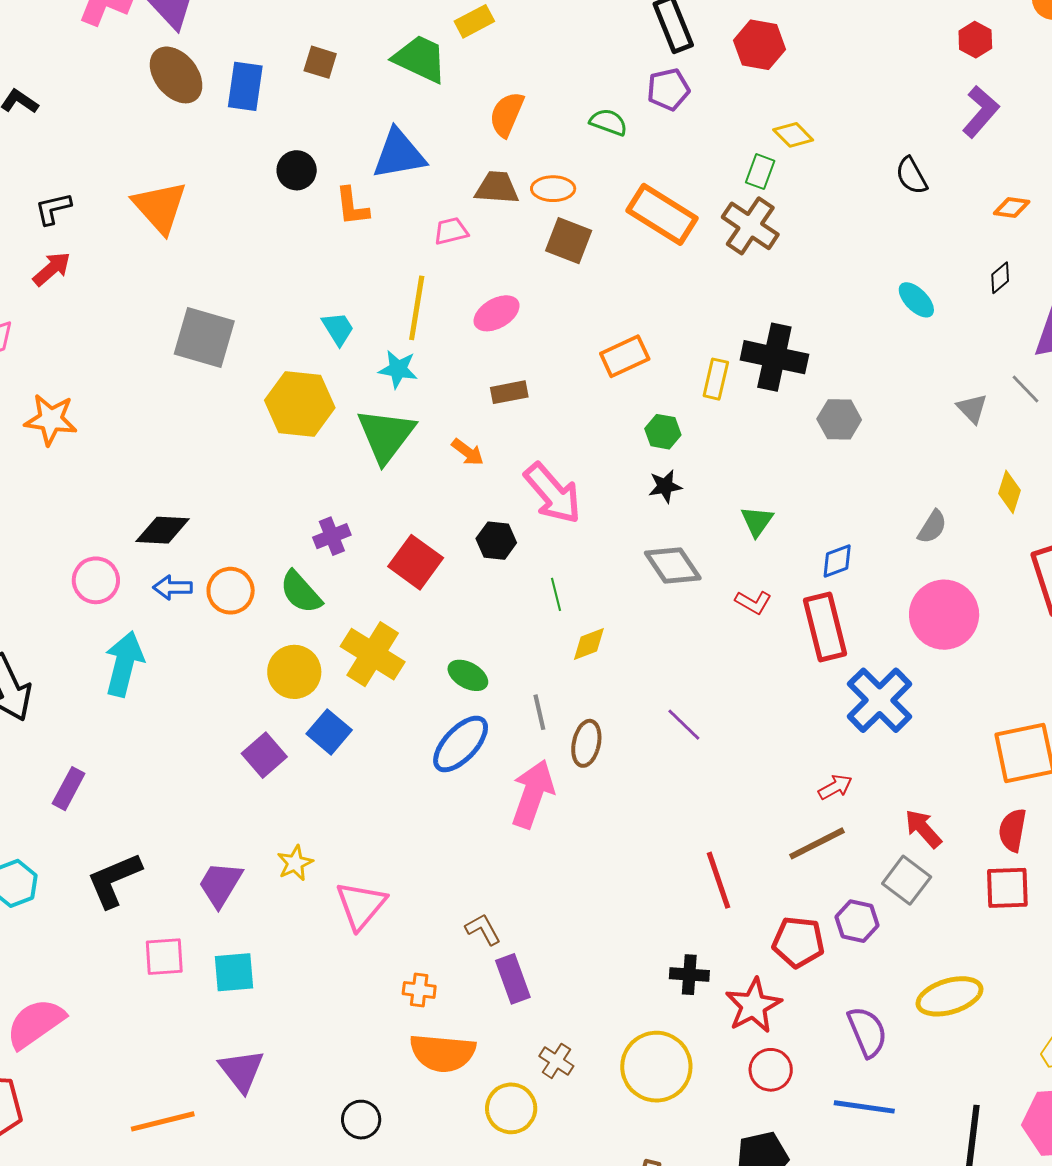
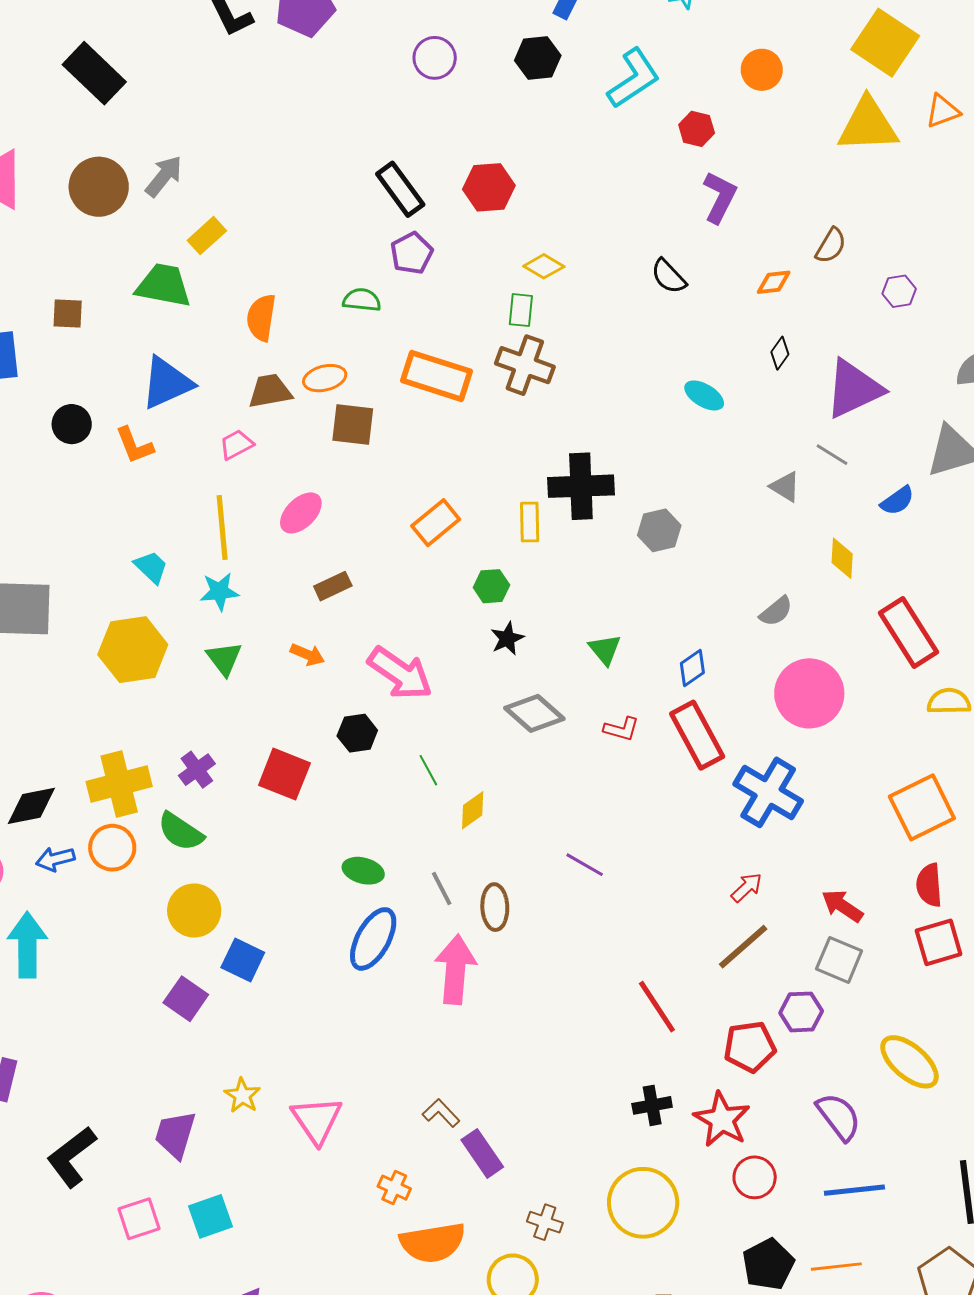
green triangle: (386, 435) -> (224, 659), size x0.6
gray semicircle: (932, 527) -> (776, 611), turned 33
yellow cross: (373, 654) -> (119, 784), moved, turned -32
orange cross: (419, 990) -> (394, 1188), turned 32
yellow ellipse: (950, 996) -> (910, 1062), turned 72

